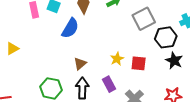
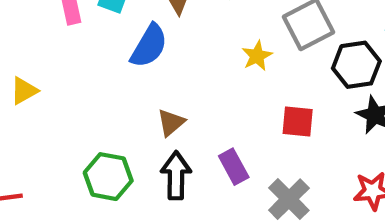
yellow star: (117, 59) -> (257, 56), moved

